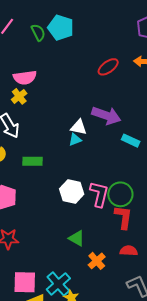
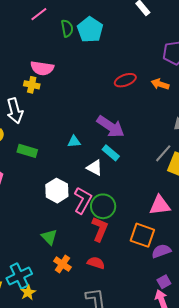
yellow cross: (19, 96) -> (32, 85), turned 35
white triangle: (79, 127) -> (95, 168), moved
cyan rectangle: (131, 141) -> (111, 153), moved
orange cross: (97, 261) -> (62, 264), turned -30

